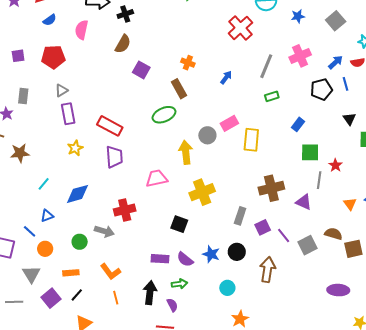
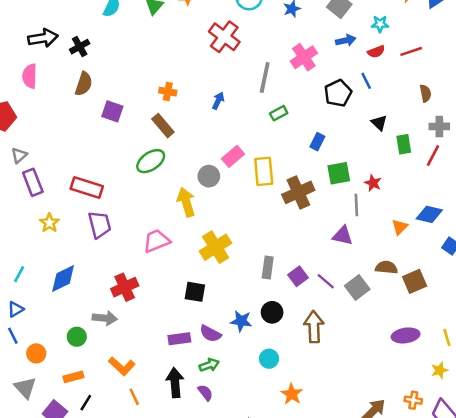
blue arrow: (336, 62) -> (346, 40), moved, turned 42
brown cross: (271, 188) -> (298, 192), moved
orange triangle: (350, 204) -> (400, 227), turned 32
blue triangle: (47, 216) -> (16, 309), moved
blue line: (30, 231) -> (13, 336), turned 32

